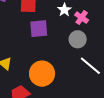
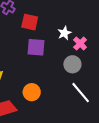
orange circle: (42, 74) -> (32, 92), size x0.7

